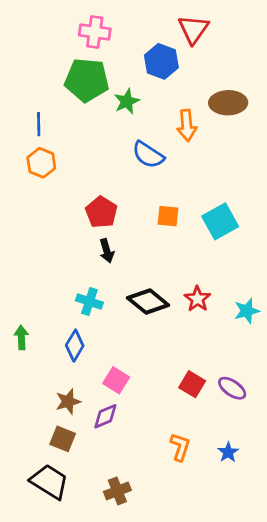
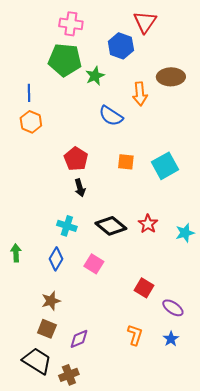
pink square: (116, 380) -> (94, 264), moved
purple ellipse: (232, 388) -> (173, 308), moved
purple diamond: (105, 416) -> (79, 339), moved
brown cross: (117, 491) -> (69, 375), moved

